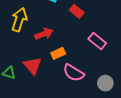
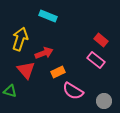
red rectangle: (77, 11) -> (101, 40), moved
red triangle: (33, 66) -> (26, 70), moved

